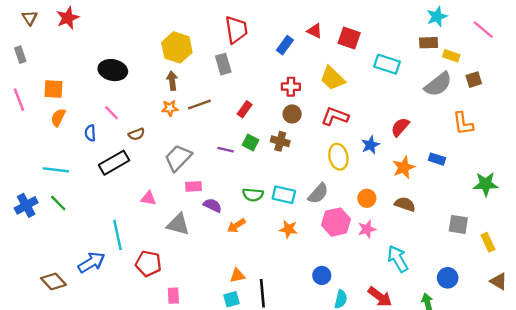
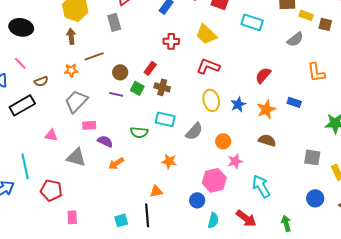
brown square: (474, 80) -> (325, 24), moved, turned 32
gray semicircle: (438, 84) -> (295, 39), size x0.7
orange star: (170, 108) -> (71, 70), moved
red rectangle: (245, 109) -> (150, 68), moved
brown circle: (292, 114) -> (120, 72), moved
blue star: (370, 145) -> (238, 104), moved
cyan rectangle: (284, 195) -> (165, 119), moved
orange circle: (367, 198) -> (223, 141), moved
pink hexagon: (336, 222) -> (214, 180), moved
orange arrow: (236, 226) -> (116, 163), moved
orange triangle: (237, 275) -> (156, 191), moved
blue circle: (448, 278) -> (315, 198), moved

